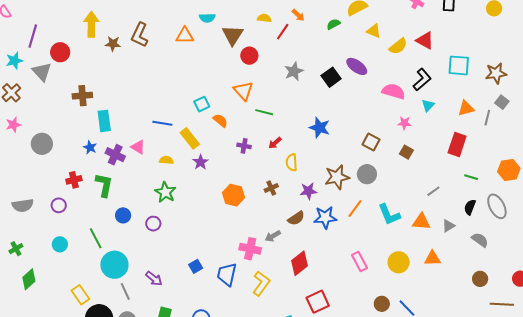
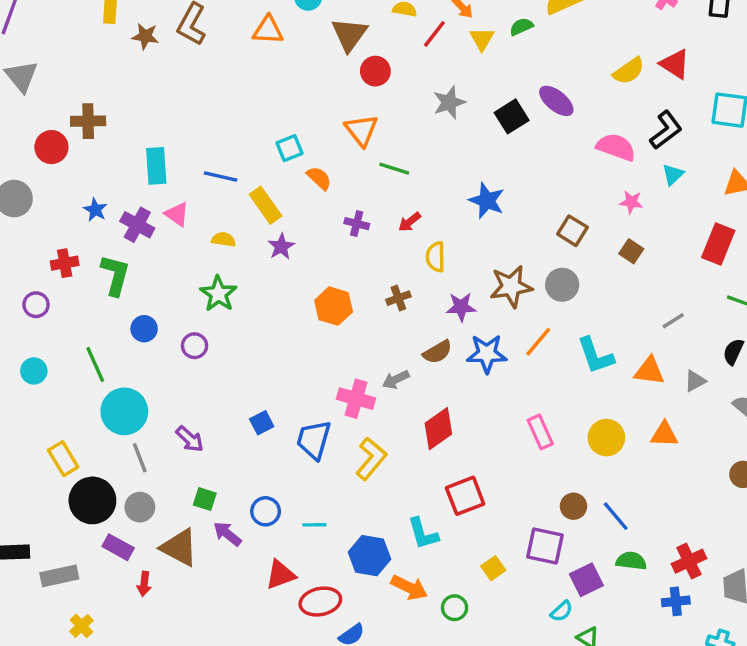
yellow triangle: (374, 31) -> (482, 39), moved, turned 35
red circle: (60, 52) -> (51, 147), moved
cyan rectangle: (104, 121) -> (156, 166), moved

